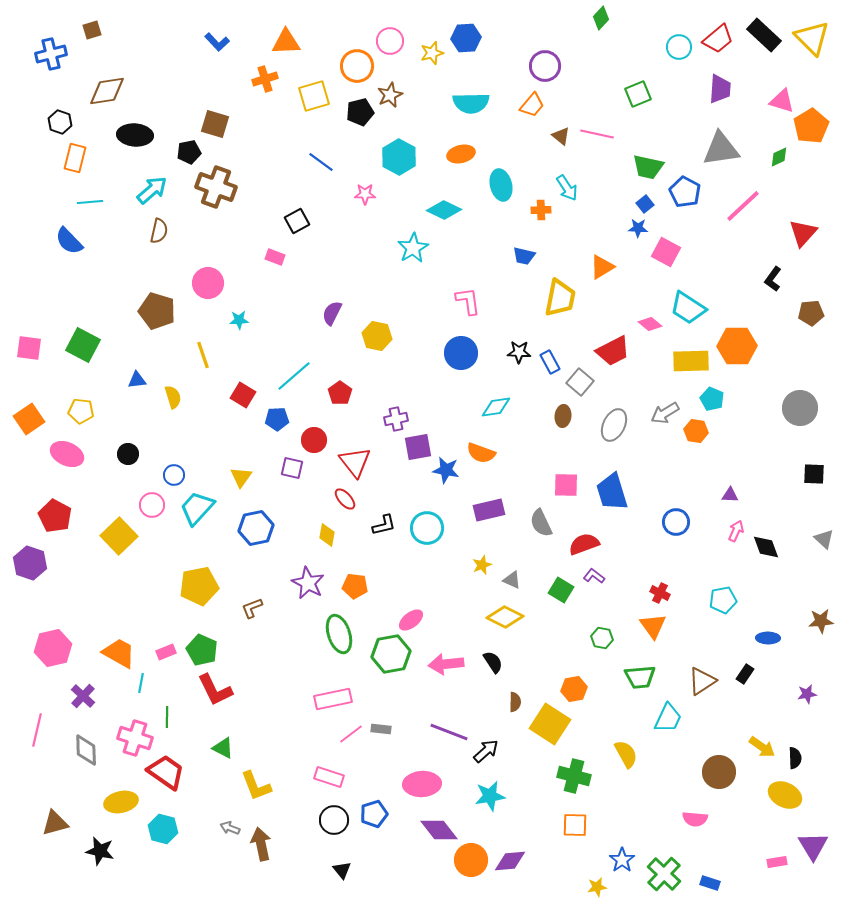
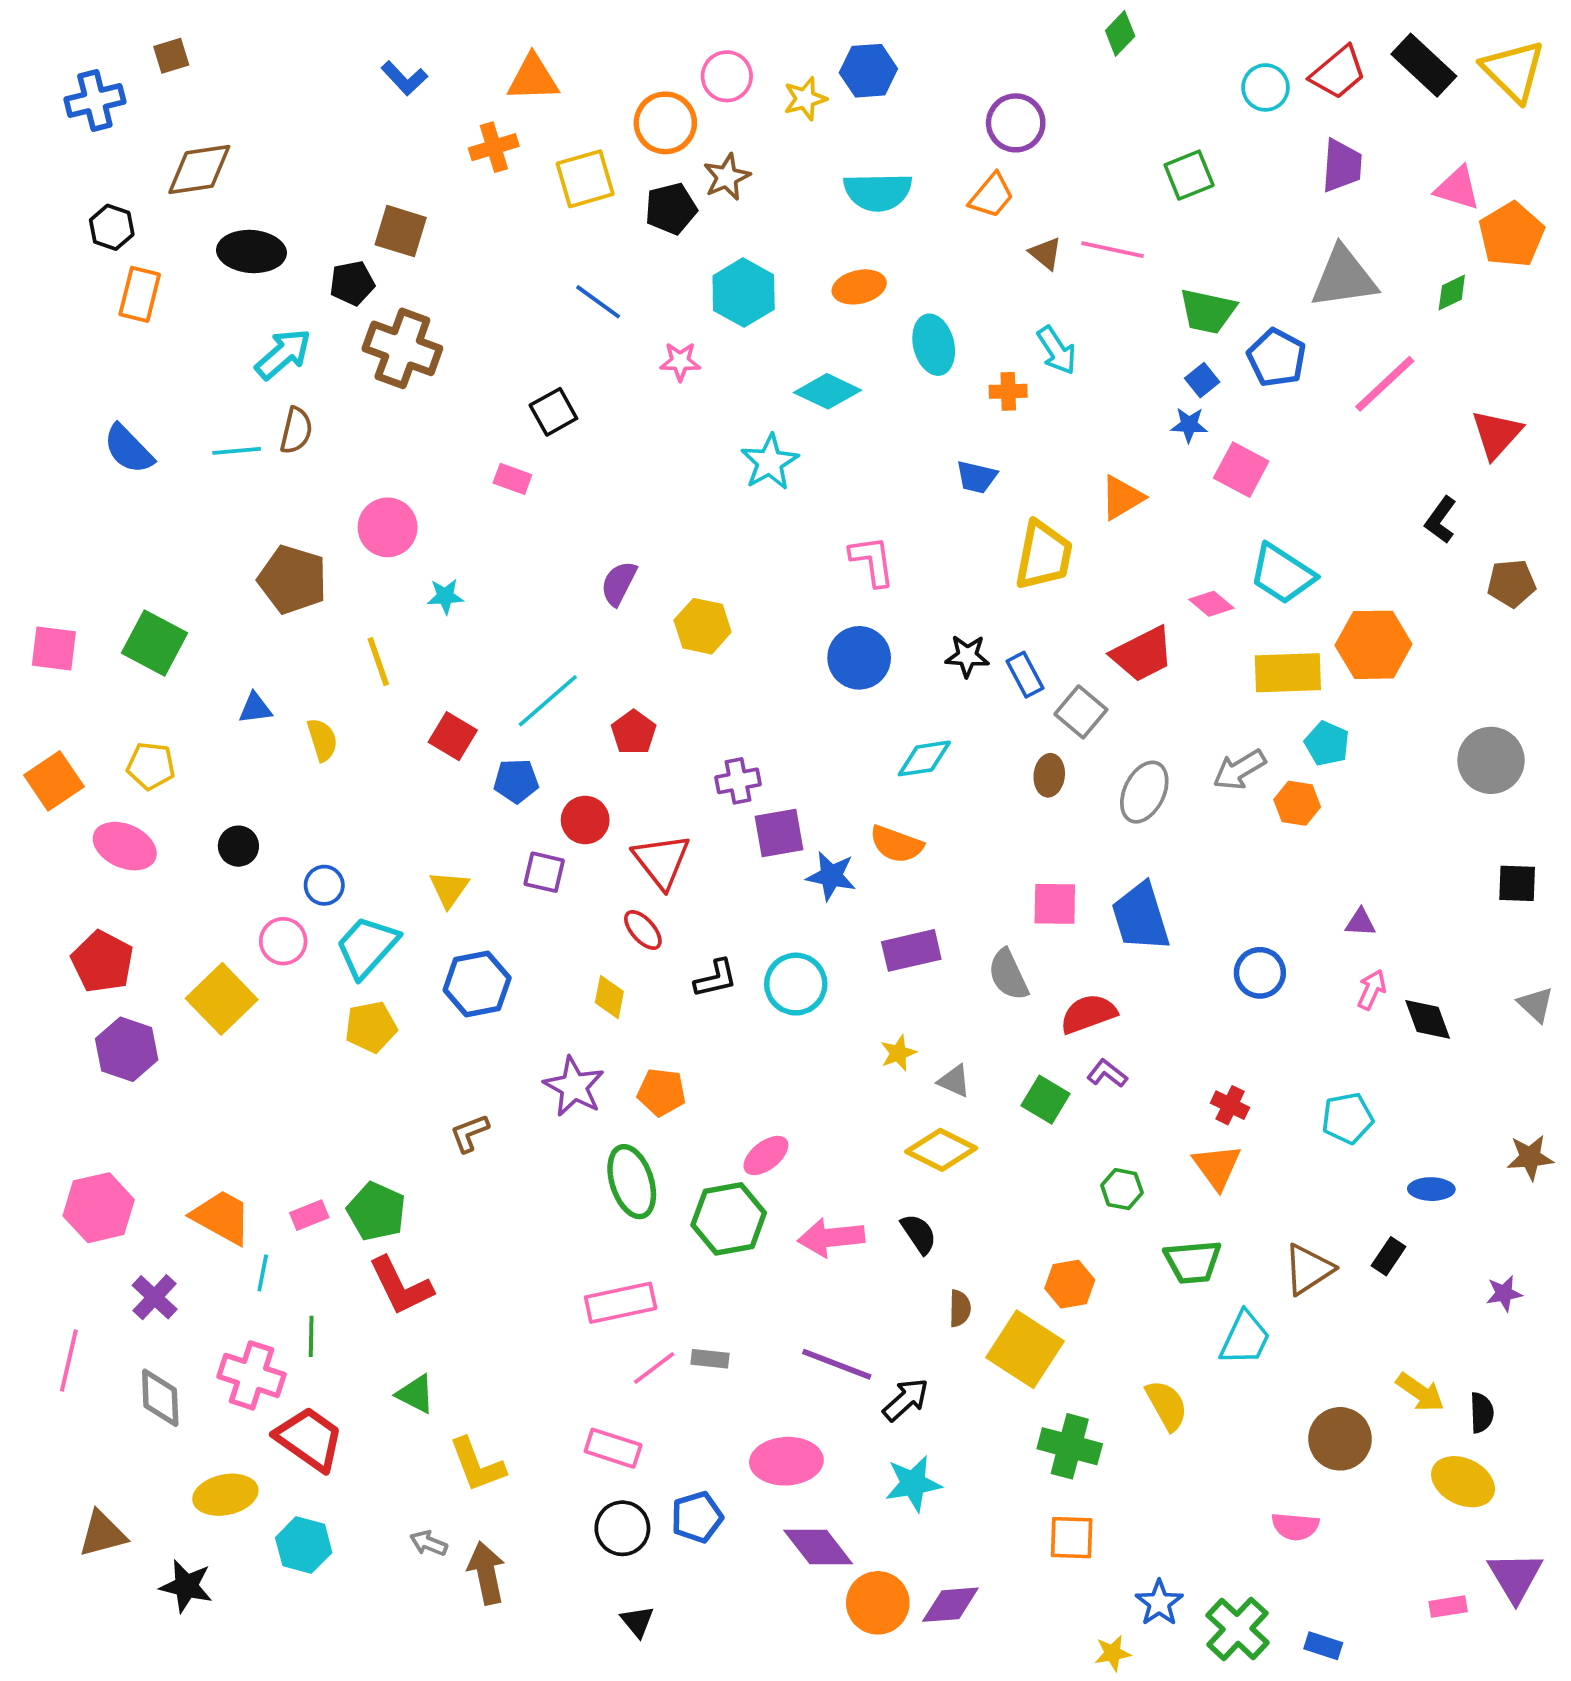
cyan line: (90, 202) -> (237, 451), moved
purple hexagon: (30, 563) -> (127, 1049), moved
yellow pentagon: (199, 586) -> (371, 1027), moved, size x0.7

